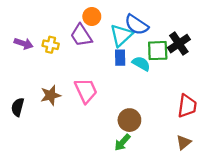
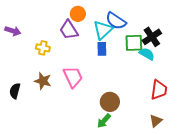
purple arrow: (24, 44) -> (13, 31), moved
yellow cross: (51, 45) -> (43, 48), moved
cyan semicircle: (141, 64) -> (147, 54), moved
brown star: (51, 95) -> (43, 81), turned 30

